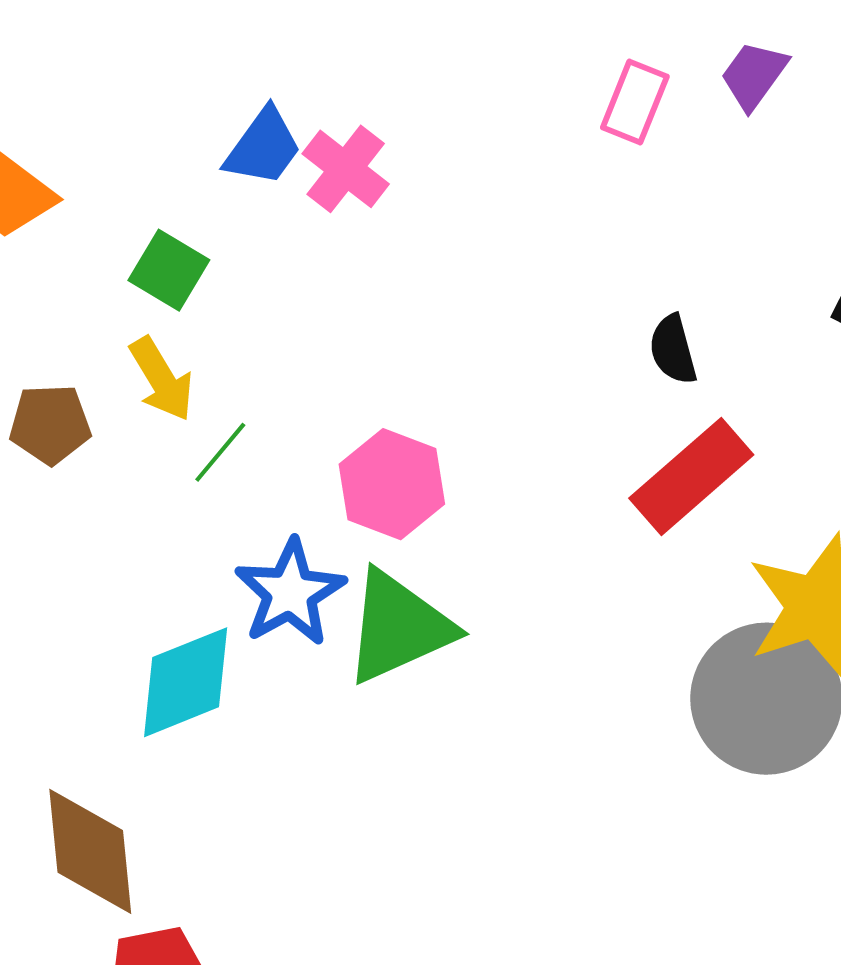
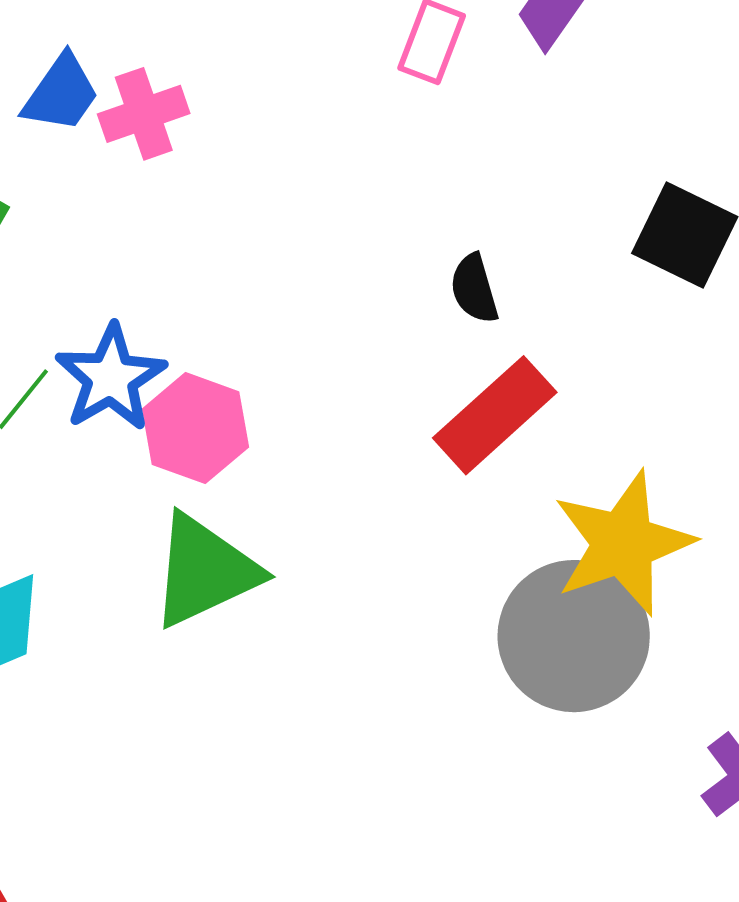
pink cross: (346, 169) -> (144, 114), turned 34
blue star: (290, 593) -> (111, 378), moved

